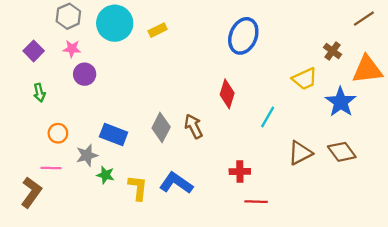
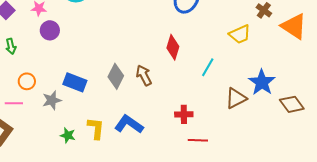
orange triangle: (367, 70) -> (294, 26), turned 40
blue star: (341, 102) -> (262, 82), moved
brown diamond: (342, 152) -> (292, 104), moved
pink line: (51, 168) -> (14, 103), moved
green star: (105, 175) -> (68, 135), moved

